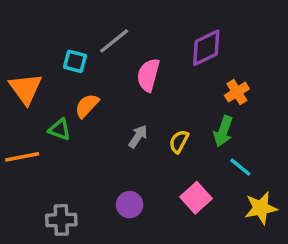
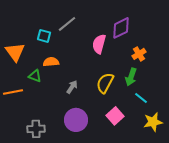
pink semicircle: (148, 75) -> (99, 44), moved
orange semicircle: (87, 106) -> (51, 62), turned 42
gray arrow: (138, 136) -> (72, 87), moved
yellow semicircle: (179, 142) -> (105, 83), size x1.5
purple circle: (130, 205) -> (76, 120), size x1.5

